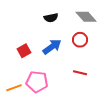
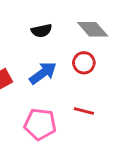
pink pentagon: (37, 82) -> (40, 124), moved

